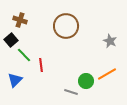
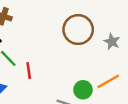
brown circle: (66, 26) -> (78, 30), moved

